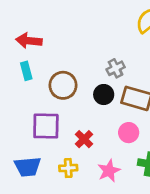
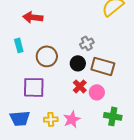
red arrow: (29, 41) -> (33, 17), moved
red cross: (84, 139) -> (80, 86), moved
pink star: (109, 171) -> (72, 119), moved

